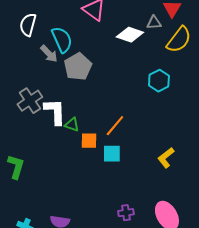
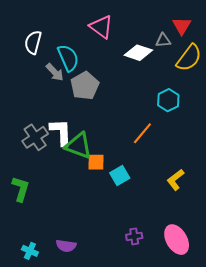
gray cross: (30, 101) -> (35, 137), moved
green triangle: (72, 125) -> (78, 146), size x1.8
orange line: (115, 126) -> (142, 133), moved
cyan square: (112, 154) -> (120, 176), turned -30

